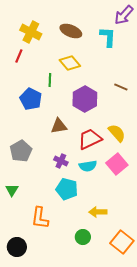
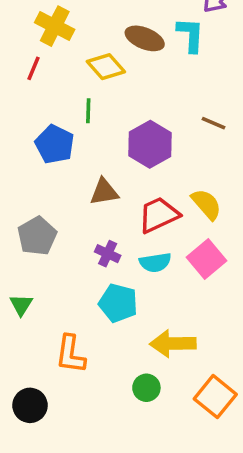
brown ellipse: (71, 31) -> (145, 38), moved
yellow diamond: (70, 63) -> (106, 67), moved
yellow arrow: (98, 212) -> (173, 344), size x1.4

